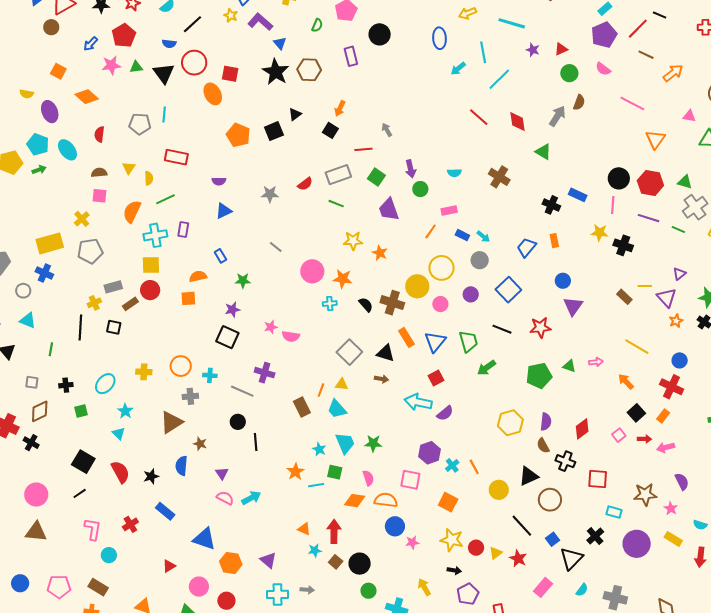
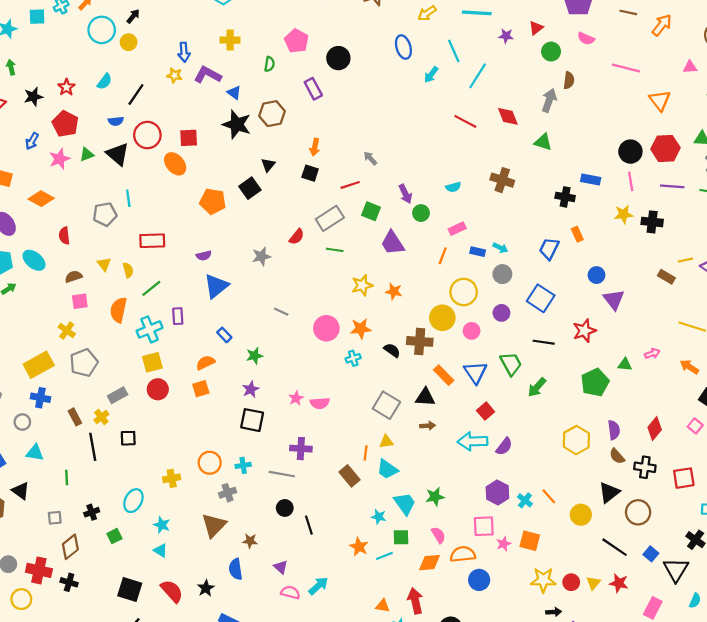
blue triangle: (224, 211) -> (216, 286), size x1.4
brown rectangle: (130, 304) -> (75, 417), moved, turned -70
pink star: (412, 542) -> (504, 544), moved

